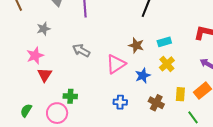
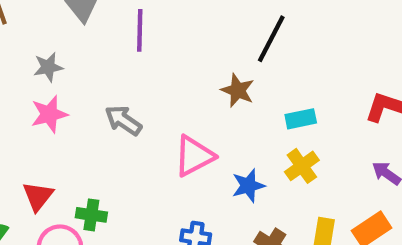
brown star: (136, 45) -> (238, 90), moved
pink star: (35, 56) -> (49, 114), moved
red triangle: (45, 75) -> (38, 196), moved

